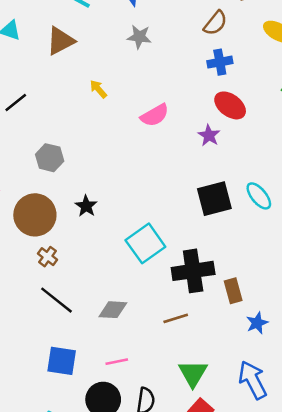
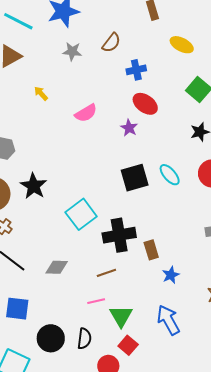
brown semicircle: (215, 23) -> (111, 43), moved
black star: (86, 206) -> (34, 186), size x1.5
pink line: (117, 362) -> (96, 301), moved

